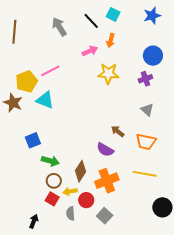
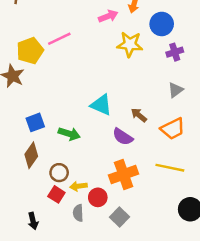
blue circle: (153, 56) -> (162, 24), moved
cyan triangle: (45, 100) -> (101, 105), moved
gray triangle: (147, 110) -> (176, 90), turned 40
orange trapezoid: (146, 142) -> (173, 129), turned -40
green arrow: (50, 161) -> (69, 134), moved
brown diamond: (81, 171) -> (31, 155), moved
black arrow: (34, 221) -> (33, 221), turned 144

